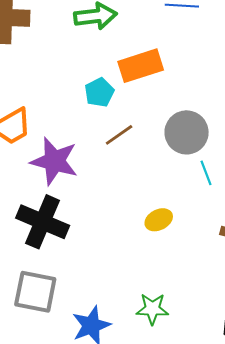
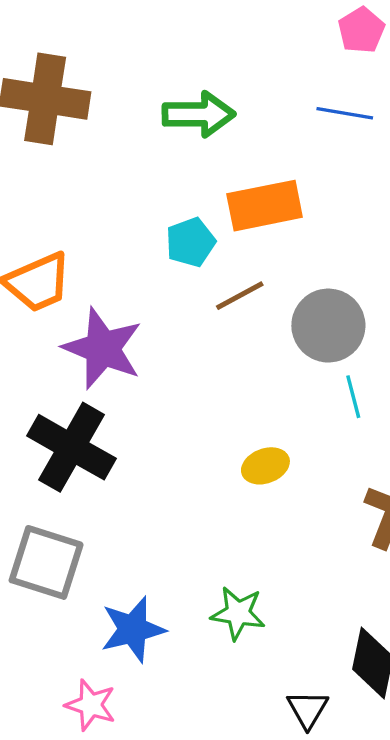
brown line: (119, 135) -> (240, 296), moved

